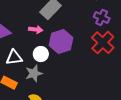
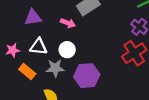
purple hexagon: (61, 42) -> (87, 76), moved

